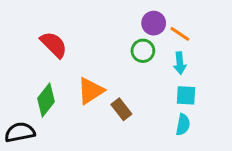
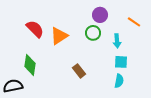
orange line: (180, 34) -> (134, 22), moved
orange triangle: (91, 91) -> (59, 36), moved
green diamond: (46, 100) -> (30, 65), turned -30

